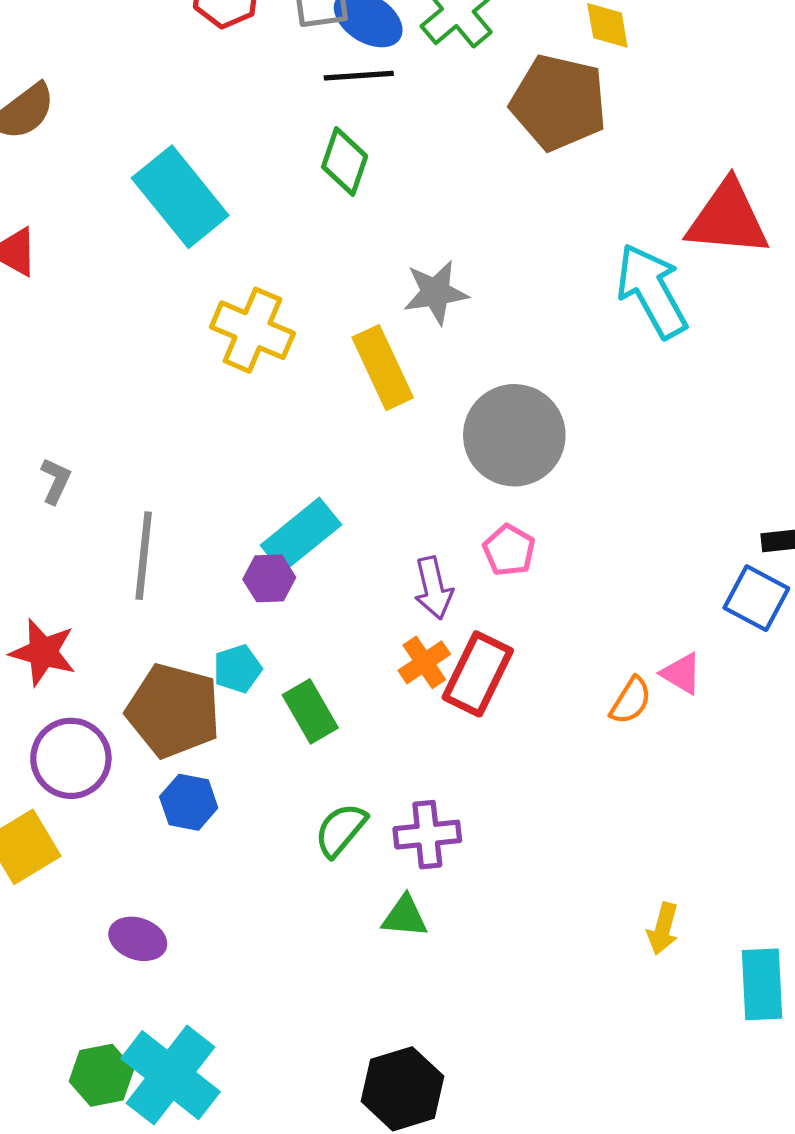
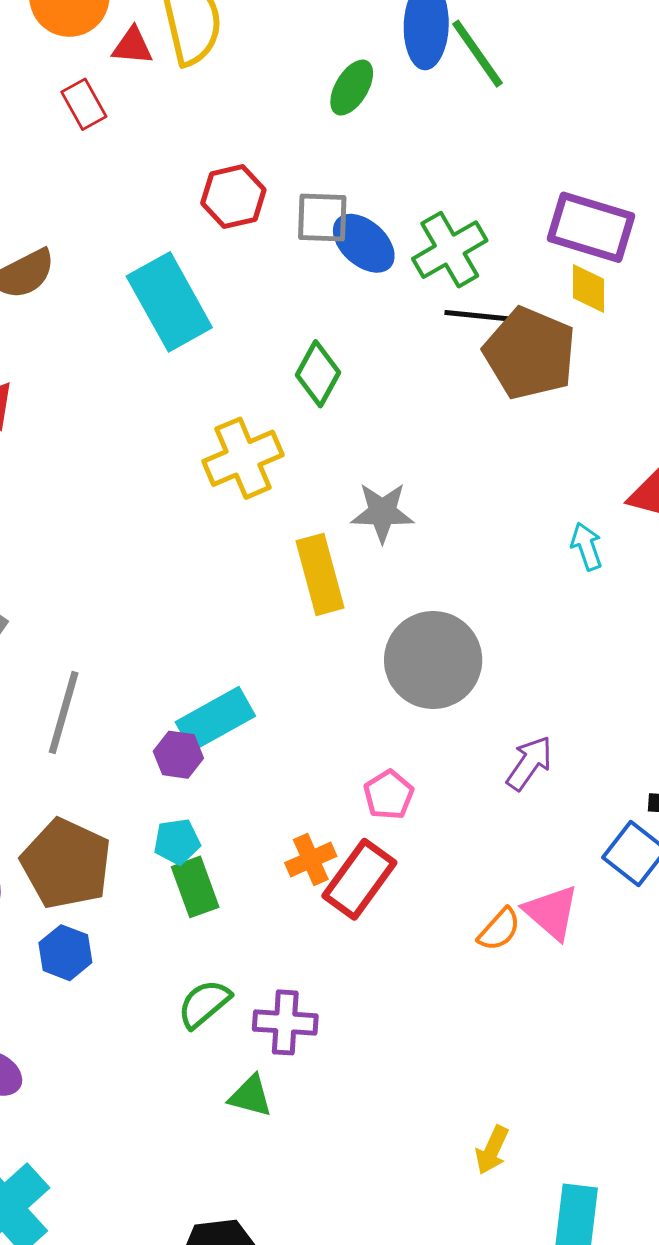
black line: (359, 76) -> (478, 316), moved
cyan rectangle: (180, 197) -> (169, 302), moved
cyan arrow: (652, 291) -> (587, 546), size x0.5
yellow cross: (252, 330) -> (243, 458), moved, turned 34
pink pentagon: (509, 550) -> (389, 795), moved
purple arrow: (433, 588) -> (529, 763), moved, turned -142
cyan pentagon: (237, 669) -> (177, 842), moved
pink triangle: (681, 674) -> (551, 912), size x1.4

